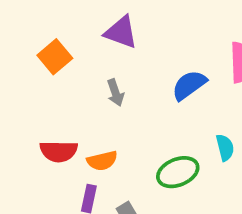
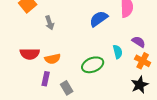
gray arrow: (115, 93) -> (50, 23), moved

